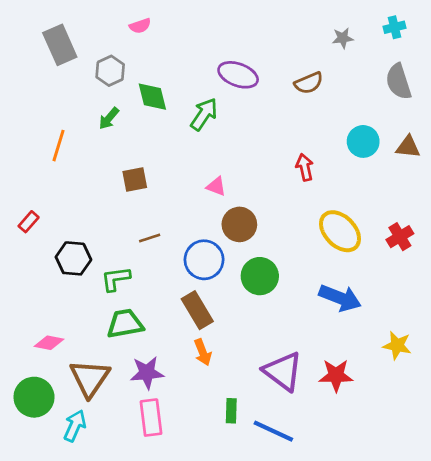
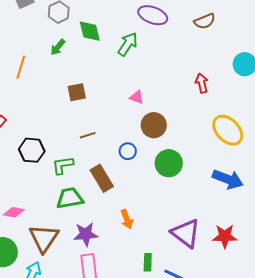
blue circle: (204, 260) -> (128, 151), size x0.6
brown rectangle: (197, 310) -> (102, 178), moved

